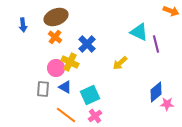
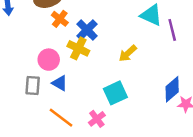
orange cross: (55, 37) -> (60, 19), moved
yellow cross: (70, 62) -> (78, 48), moved
cyan square: (90, 95) -> (115, 93), moved

